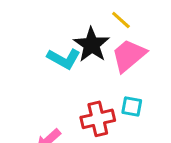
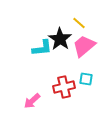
cyan L-shape: (64, 59) -> (42, 48), turned -35

